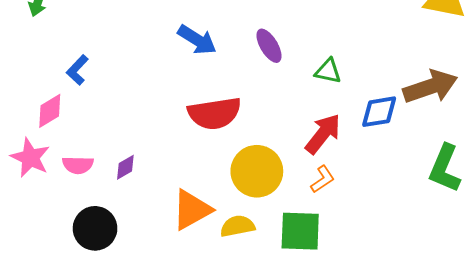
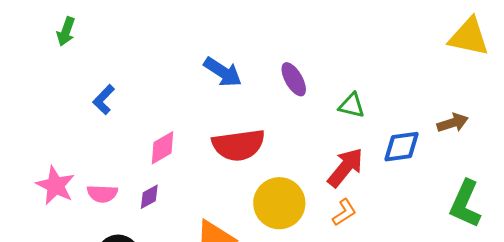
brown arrow: (430, 87) -> (453, 123), size x0.6
pink diamond: (50, 111) -> (162, 148), moved

